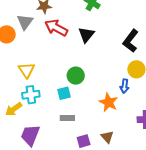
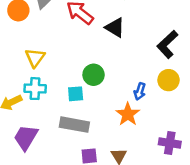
black triangle: (86, 35) -> (115, 28), turned -48
blue arrow: (125, 86) -> (140, 91), moved
gray rectangle: (67, 118) -> (74, 125), size x1.6

